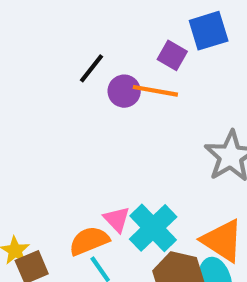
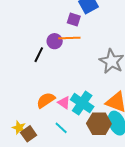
black line: (92, 68) -> (39, 55), moved
orange semicircle: (89, 241) -> (46, 100), moved

